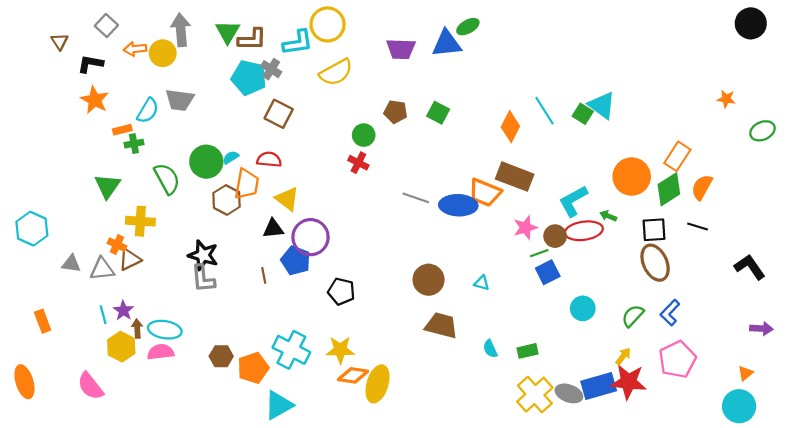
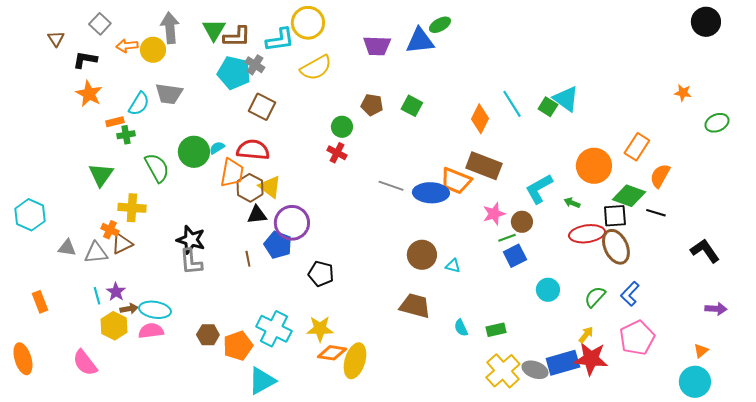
red semicircle: (269, 160) -> (253, 150), size x1.4
green diamond: (669, 189) -> (629, 196), moved, turned 52
brown hexagon: (227, 200) -> (250, 188), moved
red ellipse: (584, 231) -> (587, 234), moved
brown circle: (429, 280) -> (422, 255), moved
brown arrow: (137, 329) -> (129, 309), turned 84

